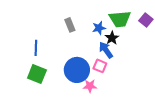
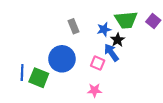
blue line: (36, 48) -> (22, 72), moved
pink square: (100, 66) -> (98, 63), moved
blue circle: (77, 70) -> (62, 59), moved

